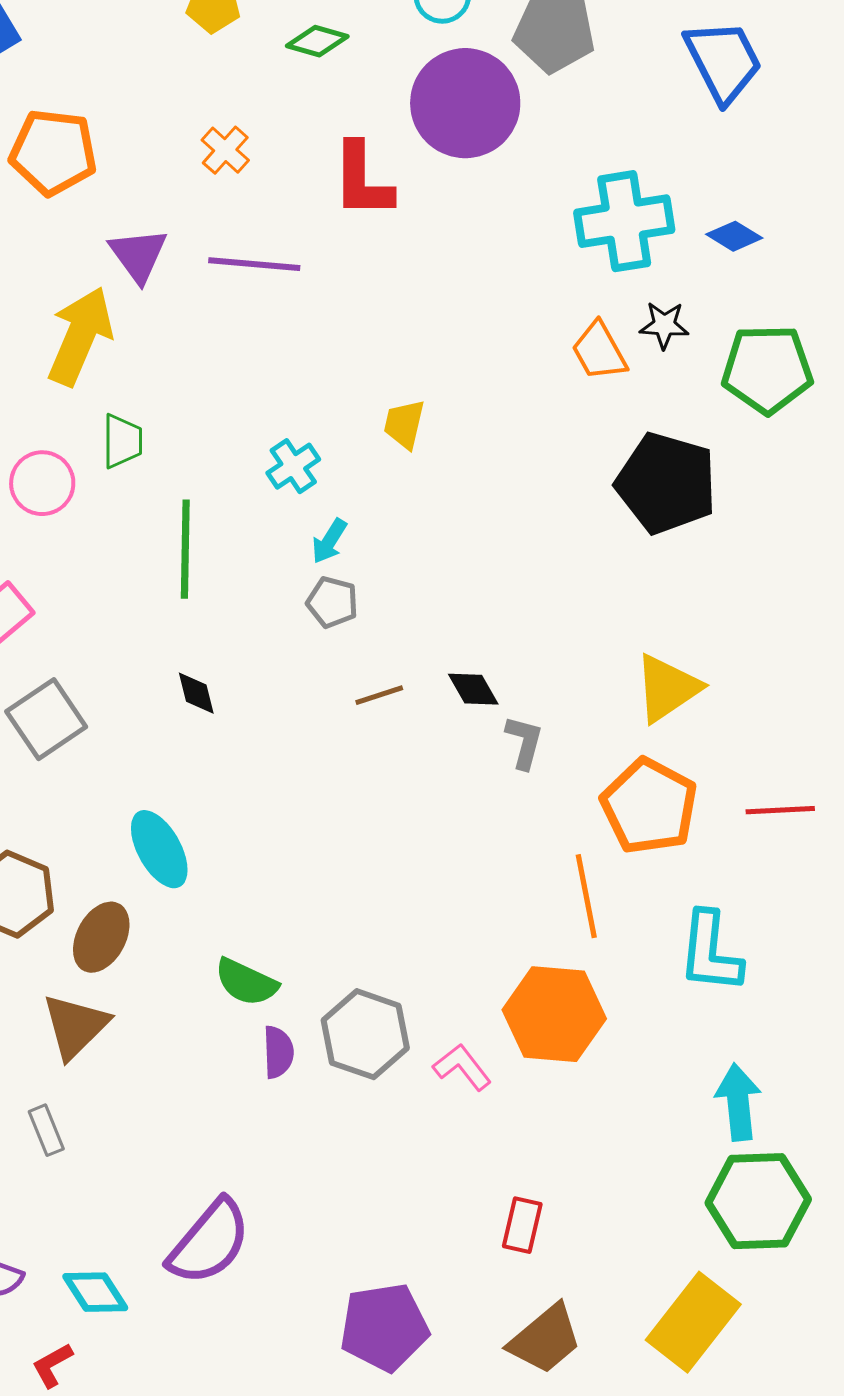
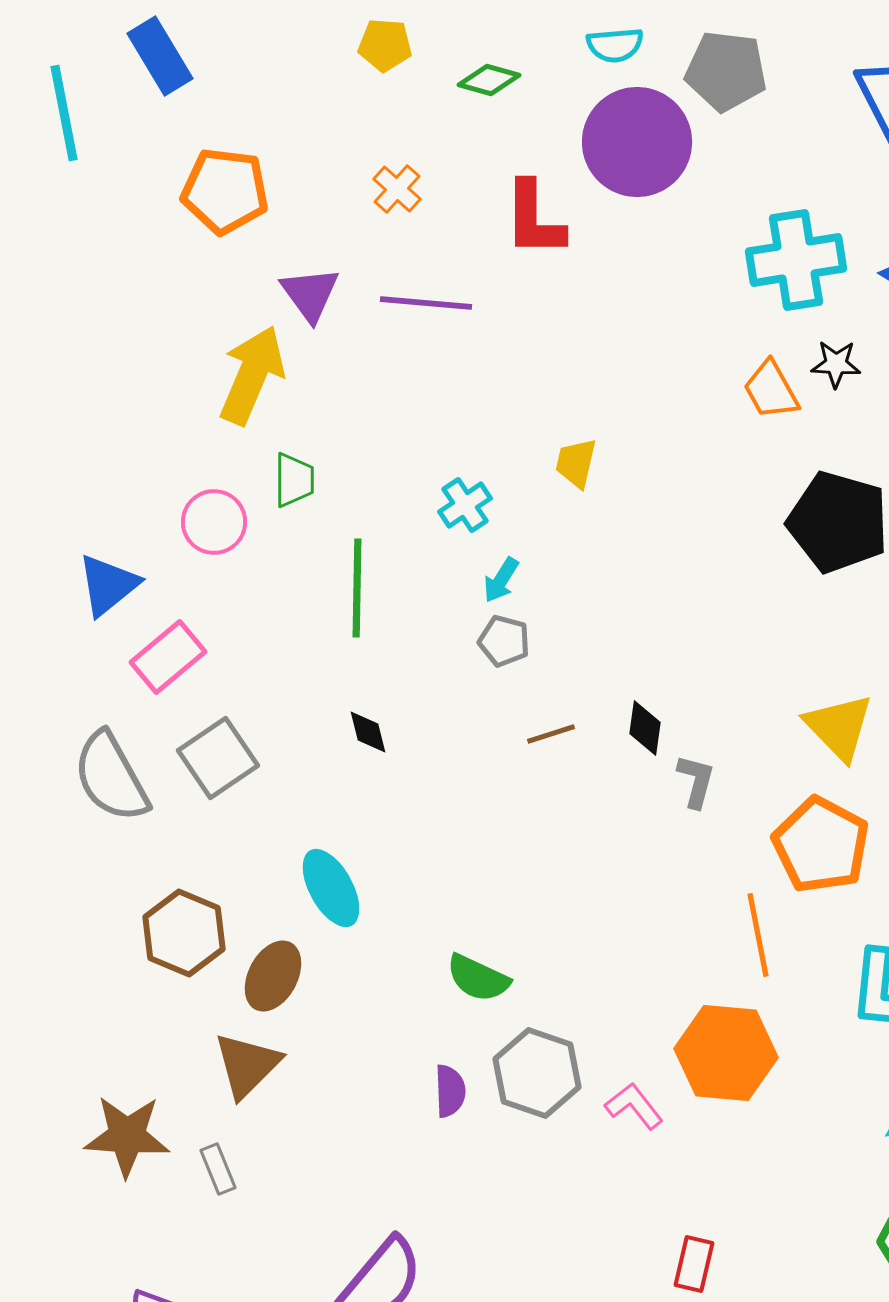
yellow triangle: (667, 688) -> (839, 727), turned -40
black diamond: (473, 689) -> (645, 728), turned 38
green semicircle: (246, 982) -> (478, 978), moved

